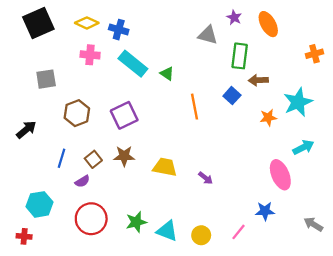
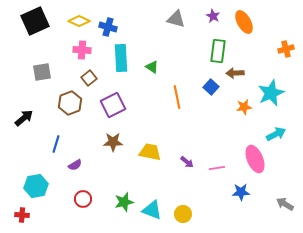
gray triangle: (208, 35) -> (176, 19), moved
cyan rectangle: (133, 64) -> (121, 58), turned 48
brown square: (93, 159) -> (89, 78), moved
red circle: (91, 219) -> (83, 199), size x0.6
pink line: (239, 232) -> (217, 168), moved, turned 42

